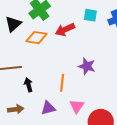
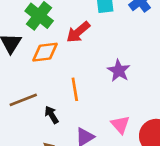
purple star: (87, 66) -> (119, 71), turned 30
orange line: (62, 83) -> (75, 89), moved

